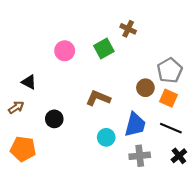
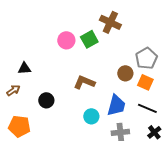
brown cross: (128, 29) -> (110, 22), size x1.5
pink circle: (65, 51) -> (66, 40), moved
black triangle: (29, 82) -> (24, 68), turned -32

